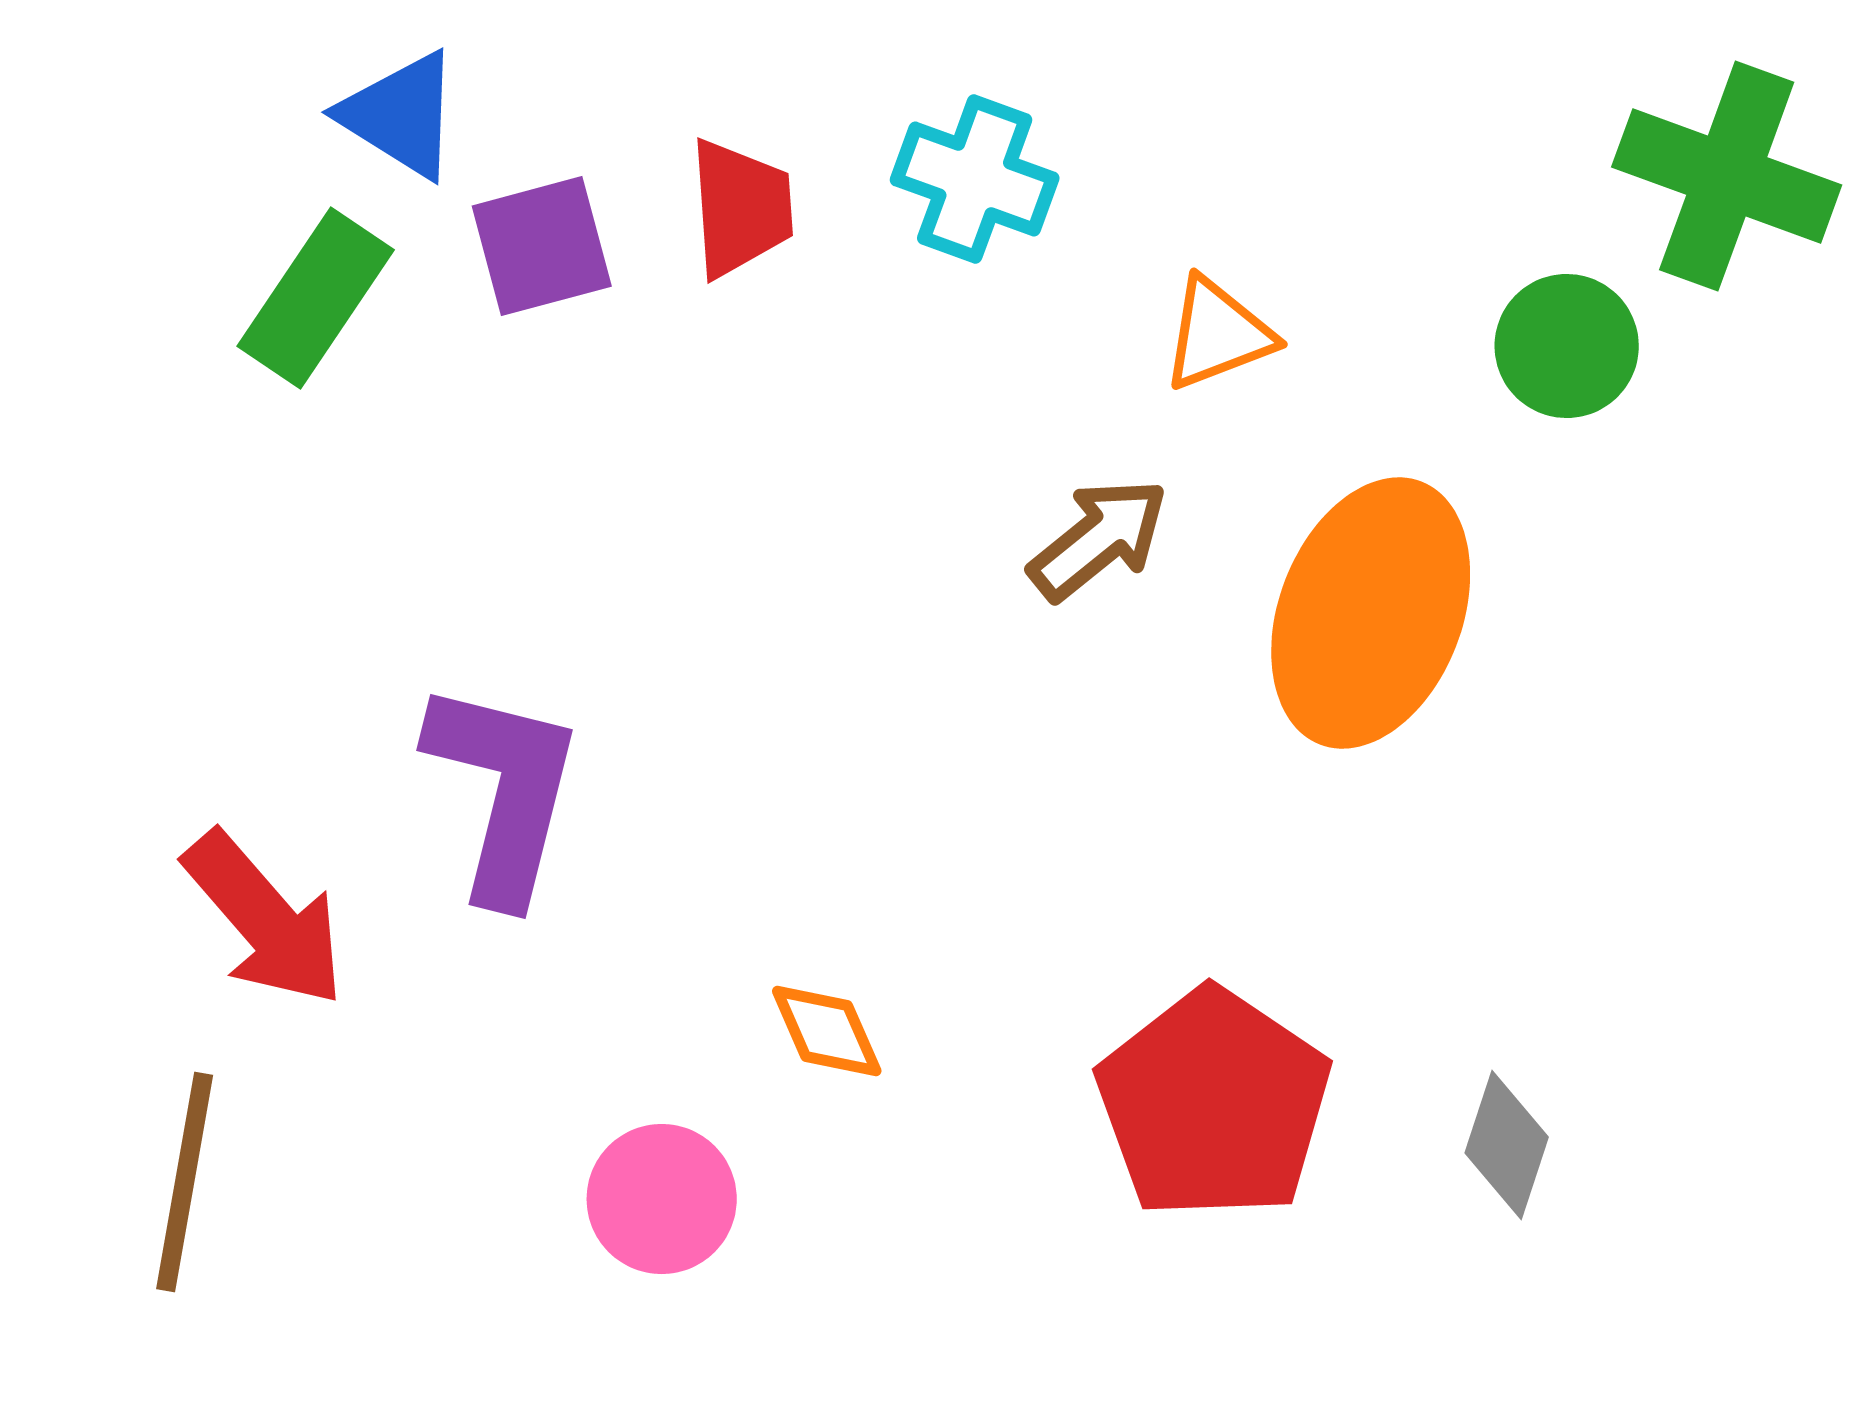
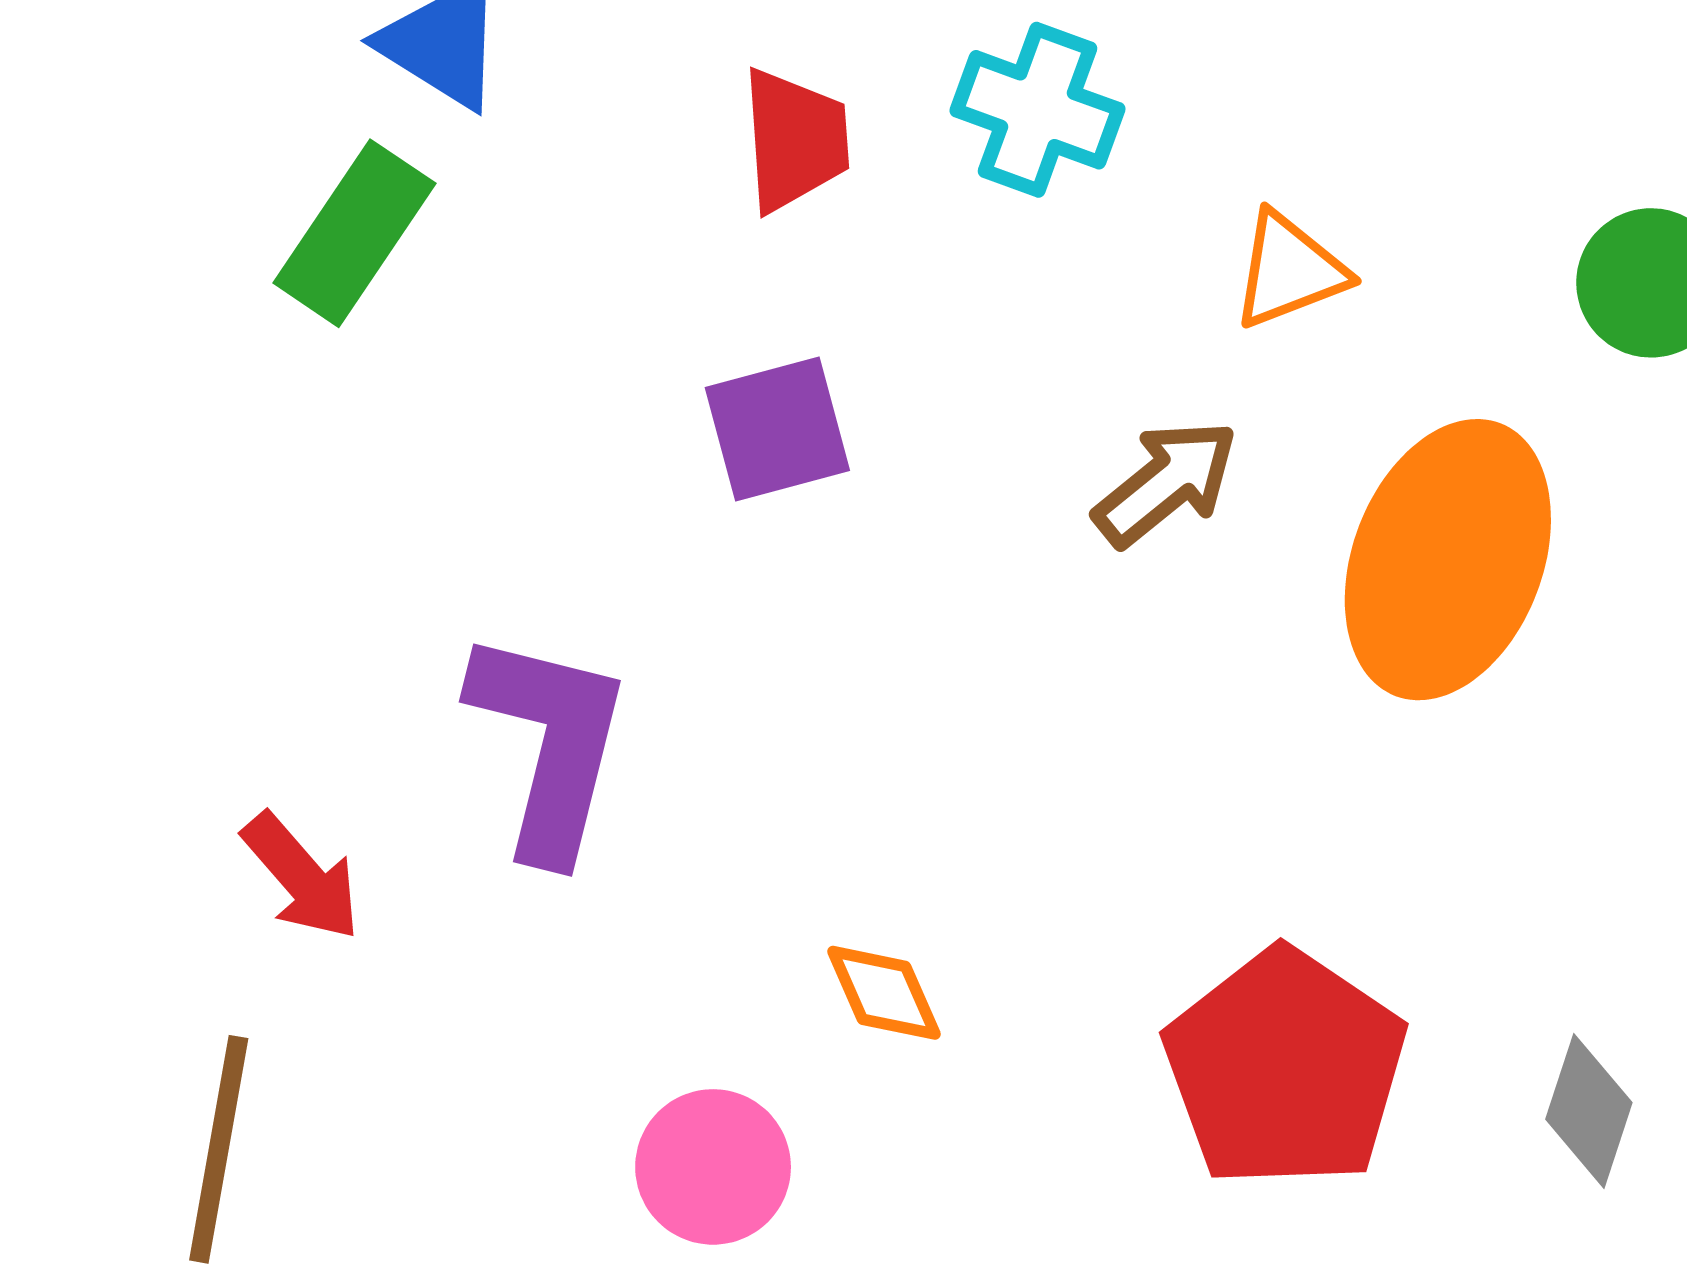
purple square: (542, 246) -> (777, 429), moved
red arrow: (265, 919) -> (302, 877), size x0.7

